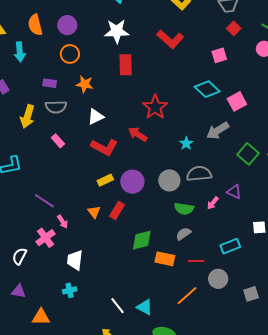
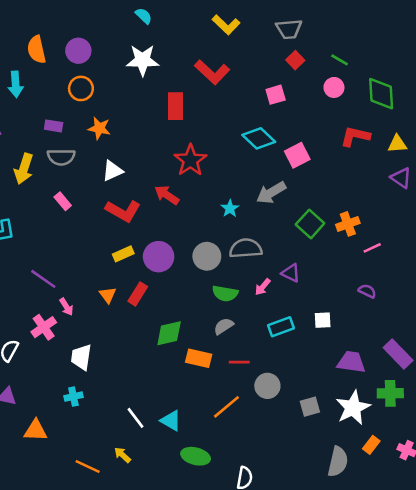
red rectangle: (126, 65) -> (175, 106), moved
cyan rectangle: (230, 246) -> (281, 327), moved

